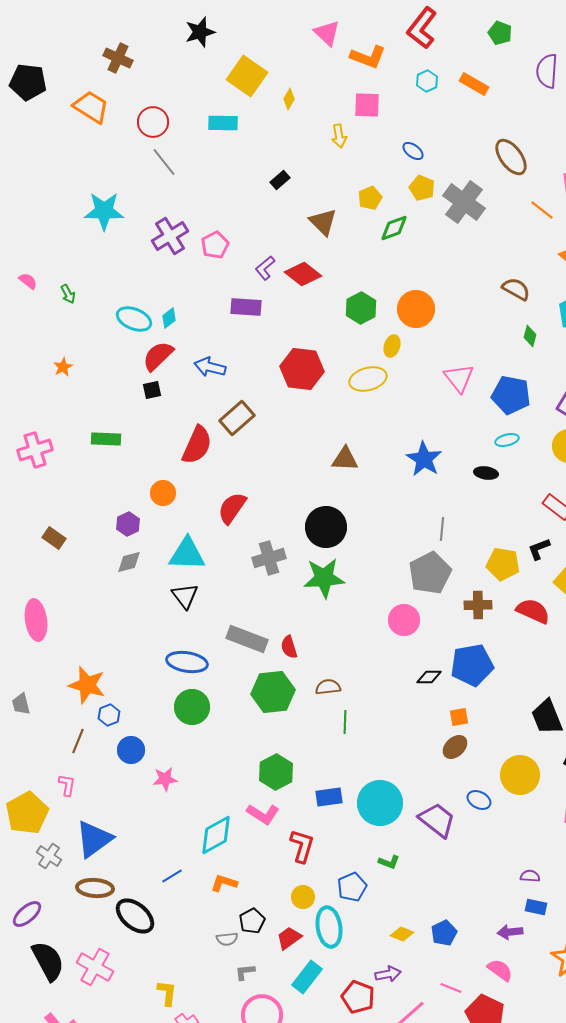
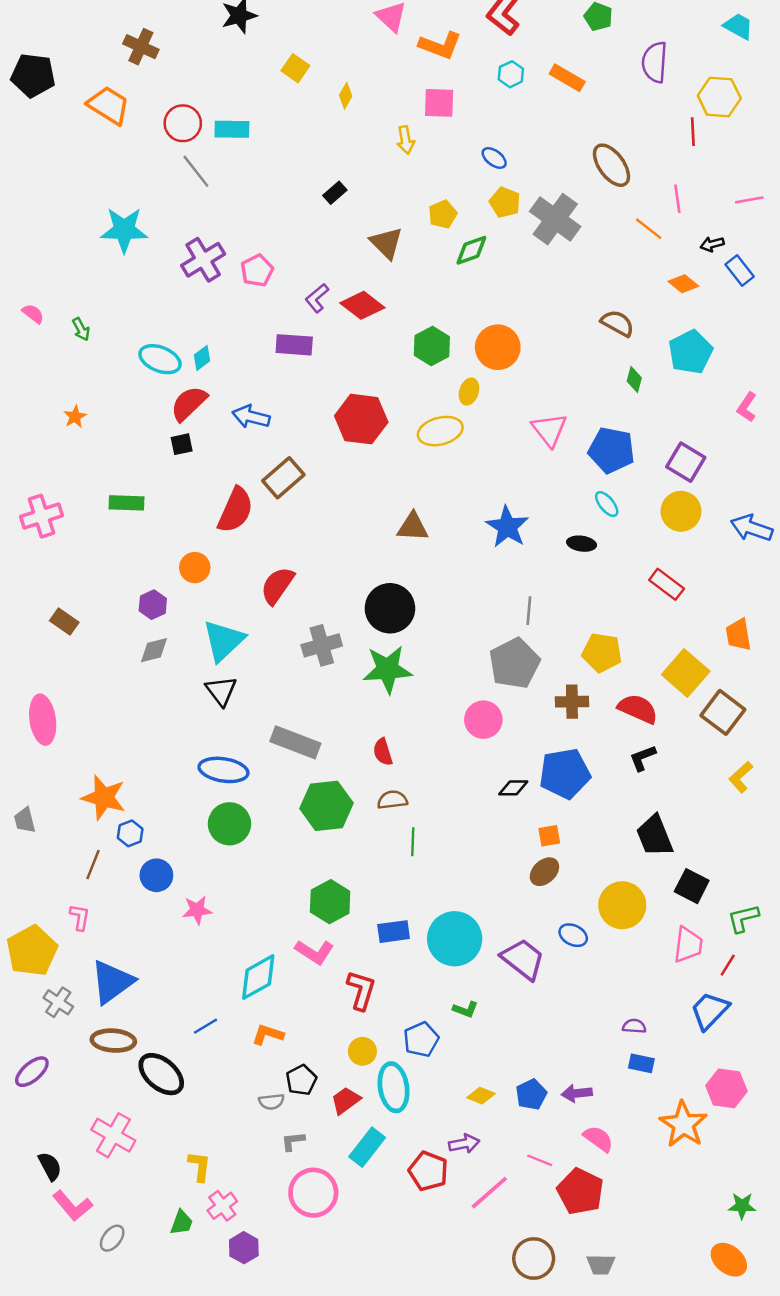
yellow square: (247, 76) -> (295, 68), size x0.6
cyan rectangle: (223, 123) -> (232, 129), moved
cyan ellipse: (507, 440) -> (607, 504), turned 65
black L-shape: (539, 549) -> (643, 758), moved
cyan triangle: (187, 554) -> (223, 641), turned -45
red semicircle: (289, 647) -> (383, 752), moved
purple arrow: (510, 932) -> (577, 1093), moved
black semicircle: (48, 961) -> (50, 1166), moved, size x0.6

